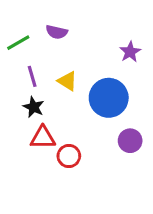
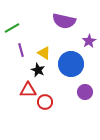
purple semicircle: (57, 32) -> (64, 21), moved, size x1.6
purple star: (130, 52) -> (89, 41), moved
black star: (34, 107) -> (38, 70), moved

